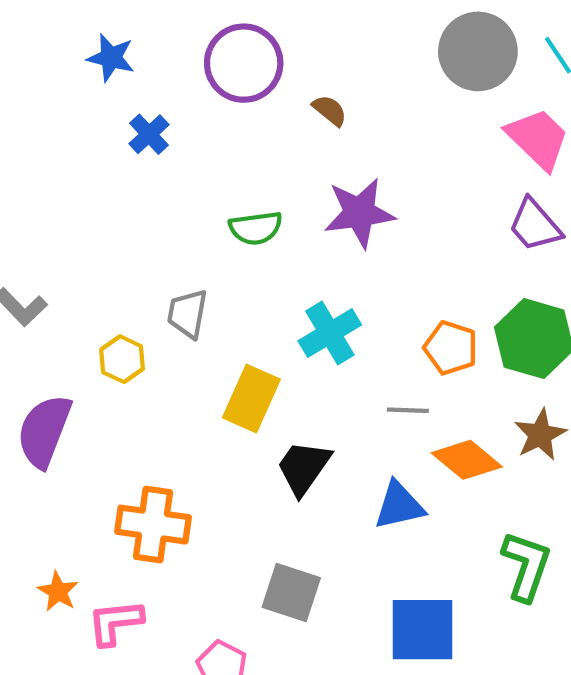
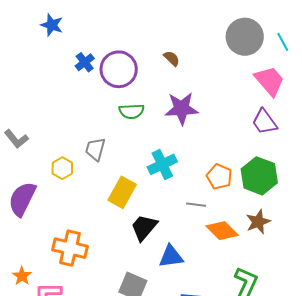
blue star: (111, 58) -> (52, 25), moved
purple circle: (244, 63) -> (119, 69), moved
blue triangle: (399, 506) -> (171, 256), moved

